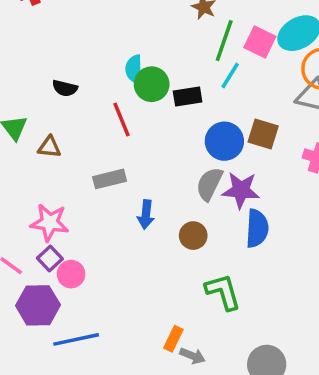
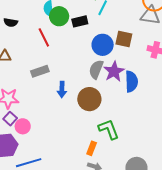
purple star: (241, 190) -> (114, 71), turned -30
blue semicircle: (257, 228) -> (131, 81), moved
brown circle: (193, 236) -> (89, 99), size x1.5
orange rectangle: (173, 339) -> (92, 148), moved

